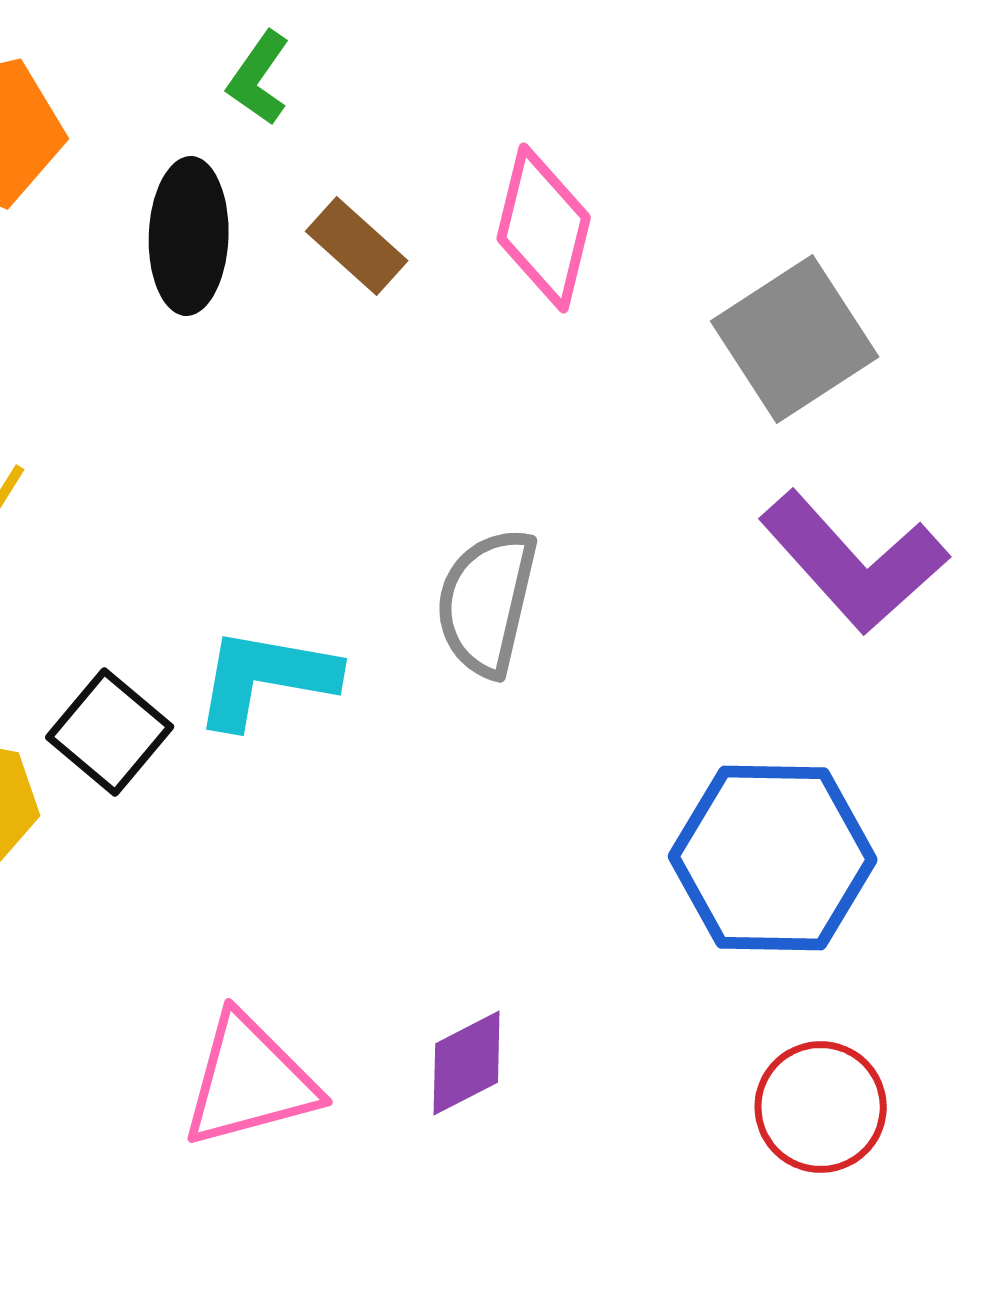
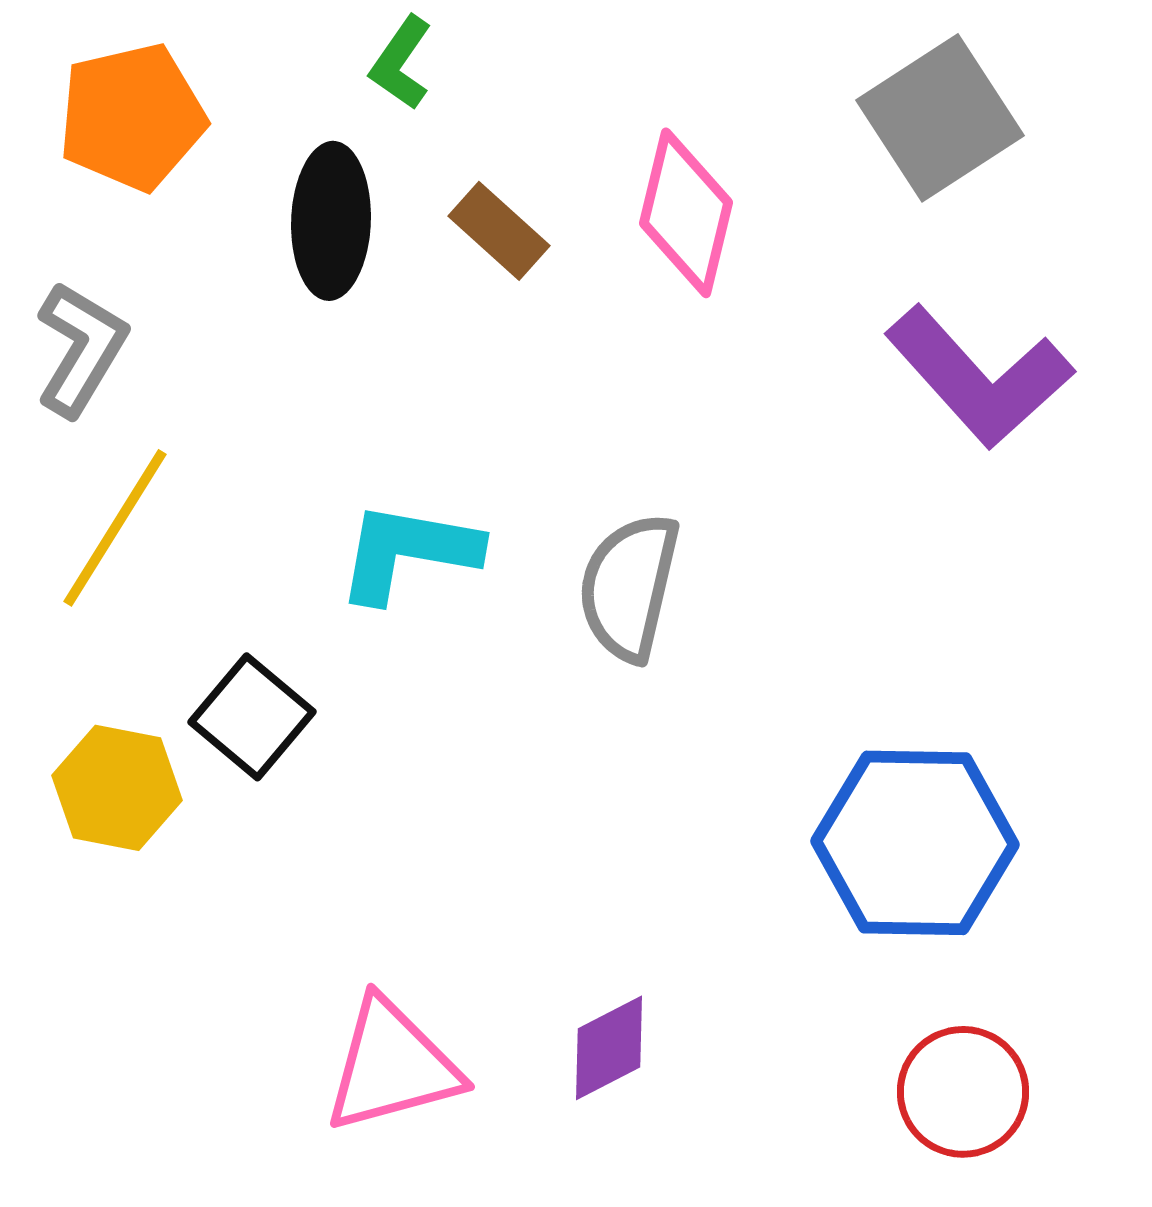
gray square: (795, 339) -> (940, 118), moved
purple L-shape: (854, 562) -> (979, 377), moved
cyan L-shape: (266, 678) -> (408, 552), moved

